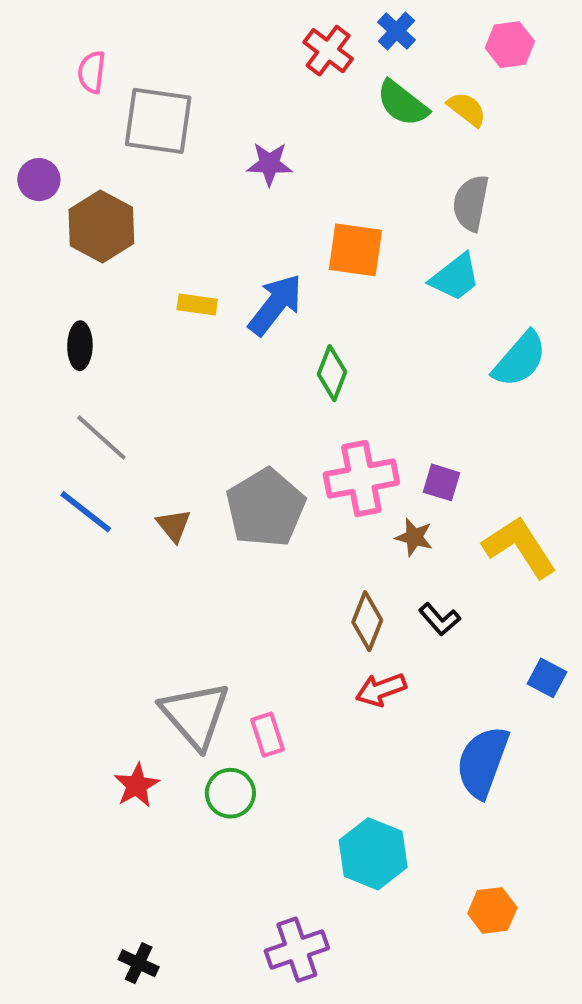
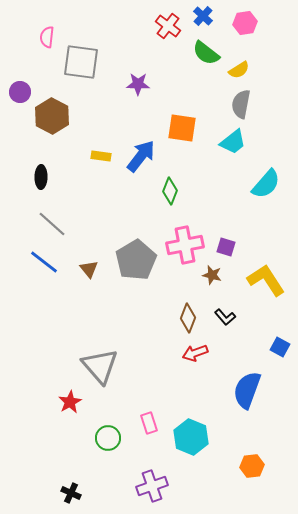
pink hexagon: (510, 45) -> (245, 23), moved
yellow semicircle: (467, 109) -> (239, 70), moved, turned 110
pink rectangle: (268, 735) -> (149, 423), moved
green circle: (230, 793) -> (108, 438), moved

